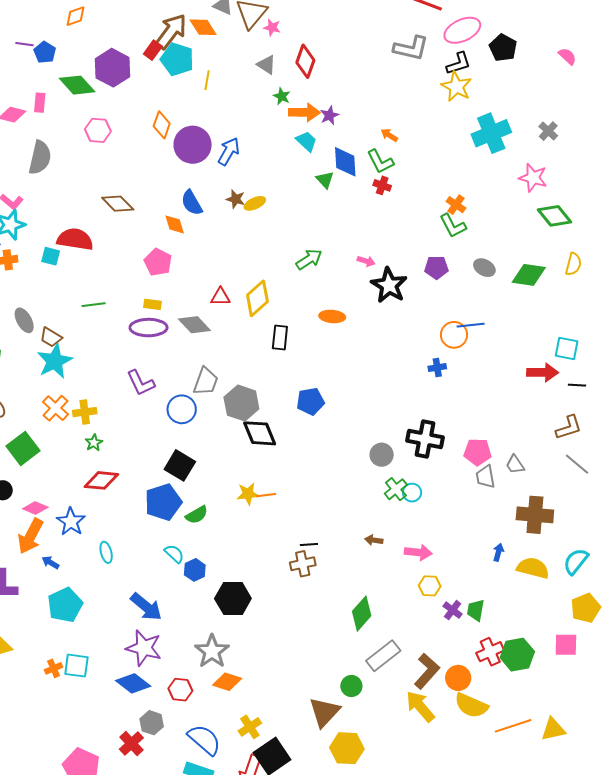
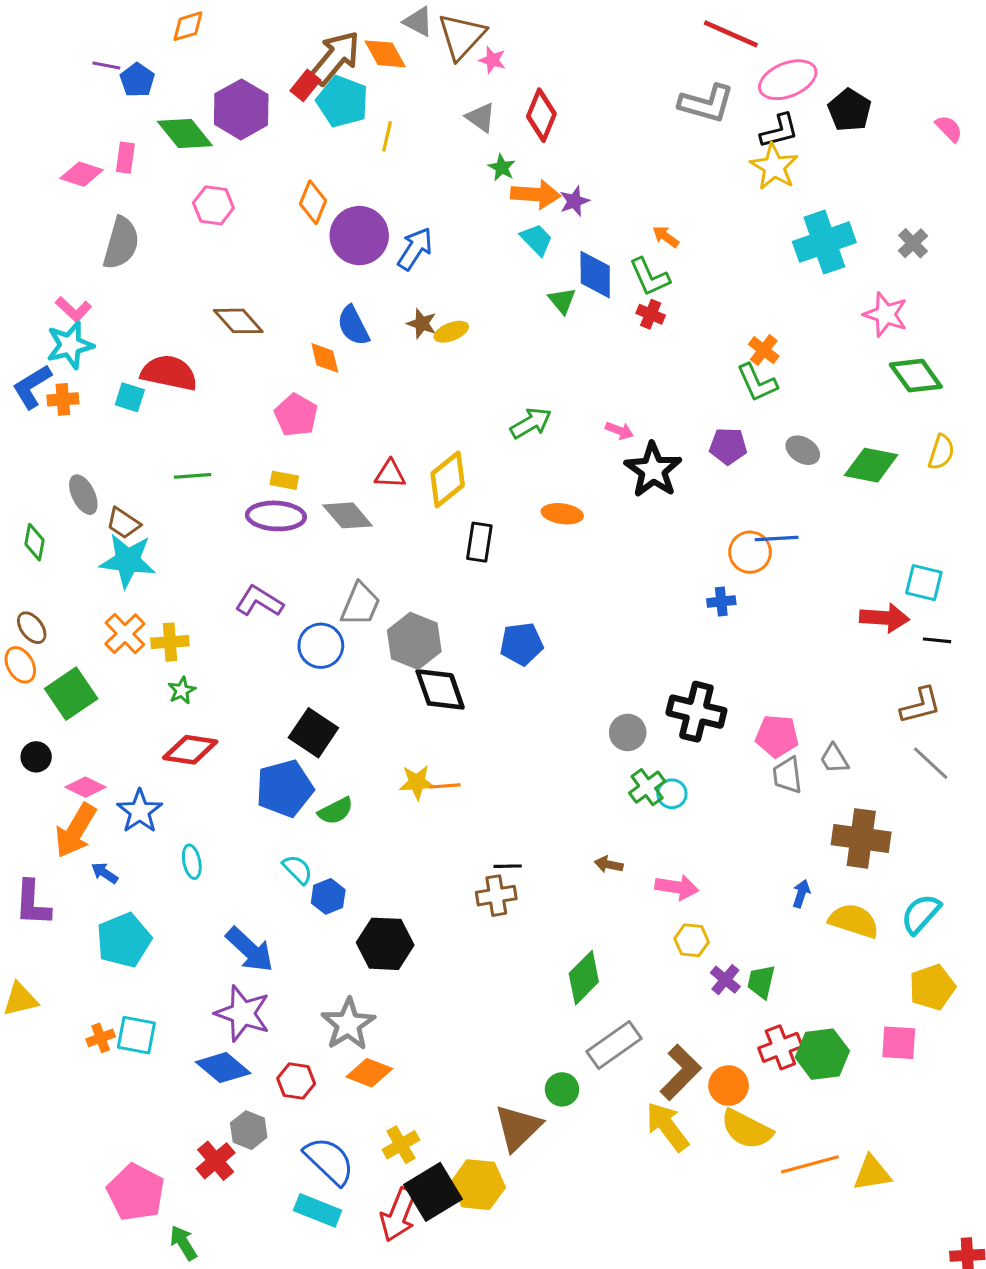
cyan star: (55, 361) -> (128, 561), turned 30
purple L-shape: (141, 383) -> (259, 601), turned 144
yellow hexagon: (347, 748) -> (478, 1185), moved

